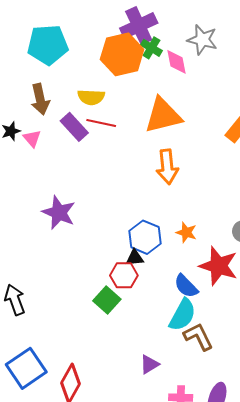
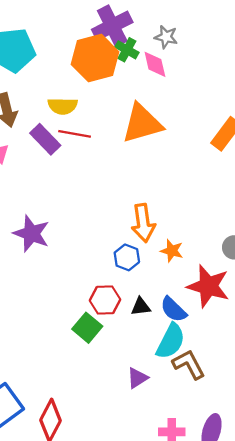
gray star: (202, 40) -> (166, 37), moved, size x0.7
orange arrow: (167, 167) -> (143, 223), moved
blue hexagon: (145, 237) -> (127, 257), size x0.7
black triangle: (135, 258) -> (141, 307), moved
purple triangle: (149, 364) -> (137, 378), moved

